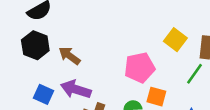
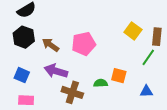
pink pentagon: (140, 68) -> (84, 44), moved
blue square: (44, 94) -> (22, 75), moved

